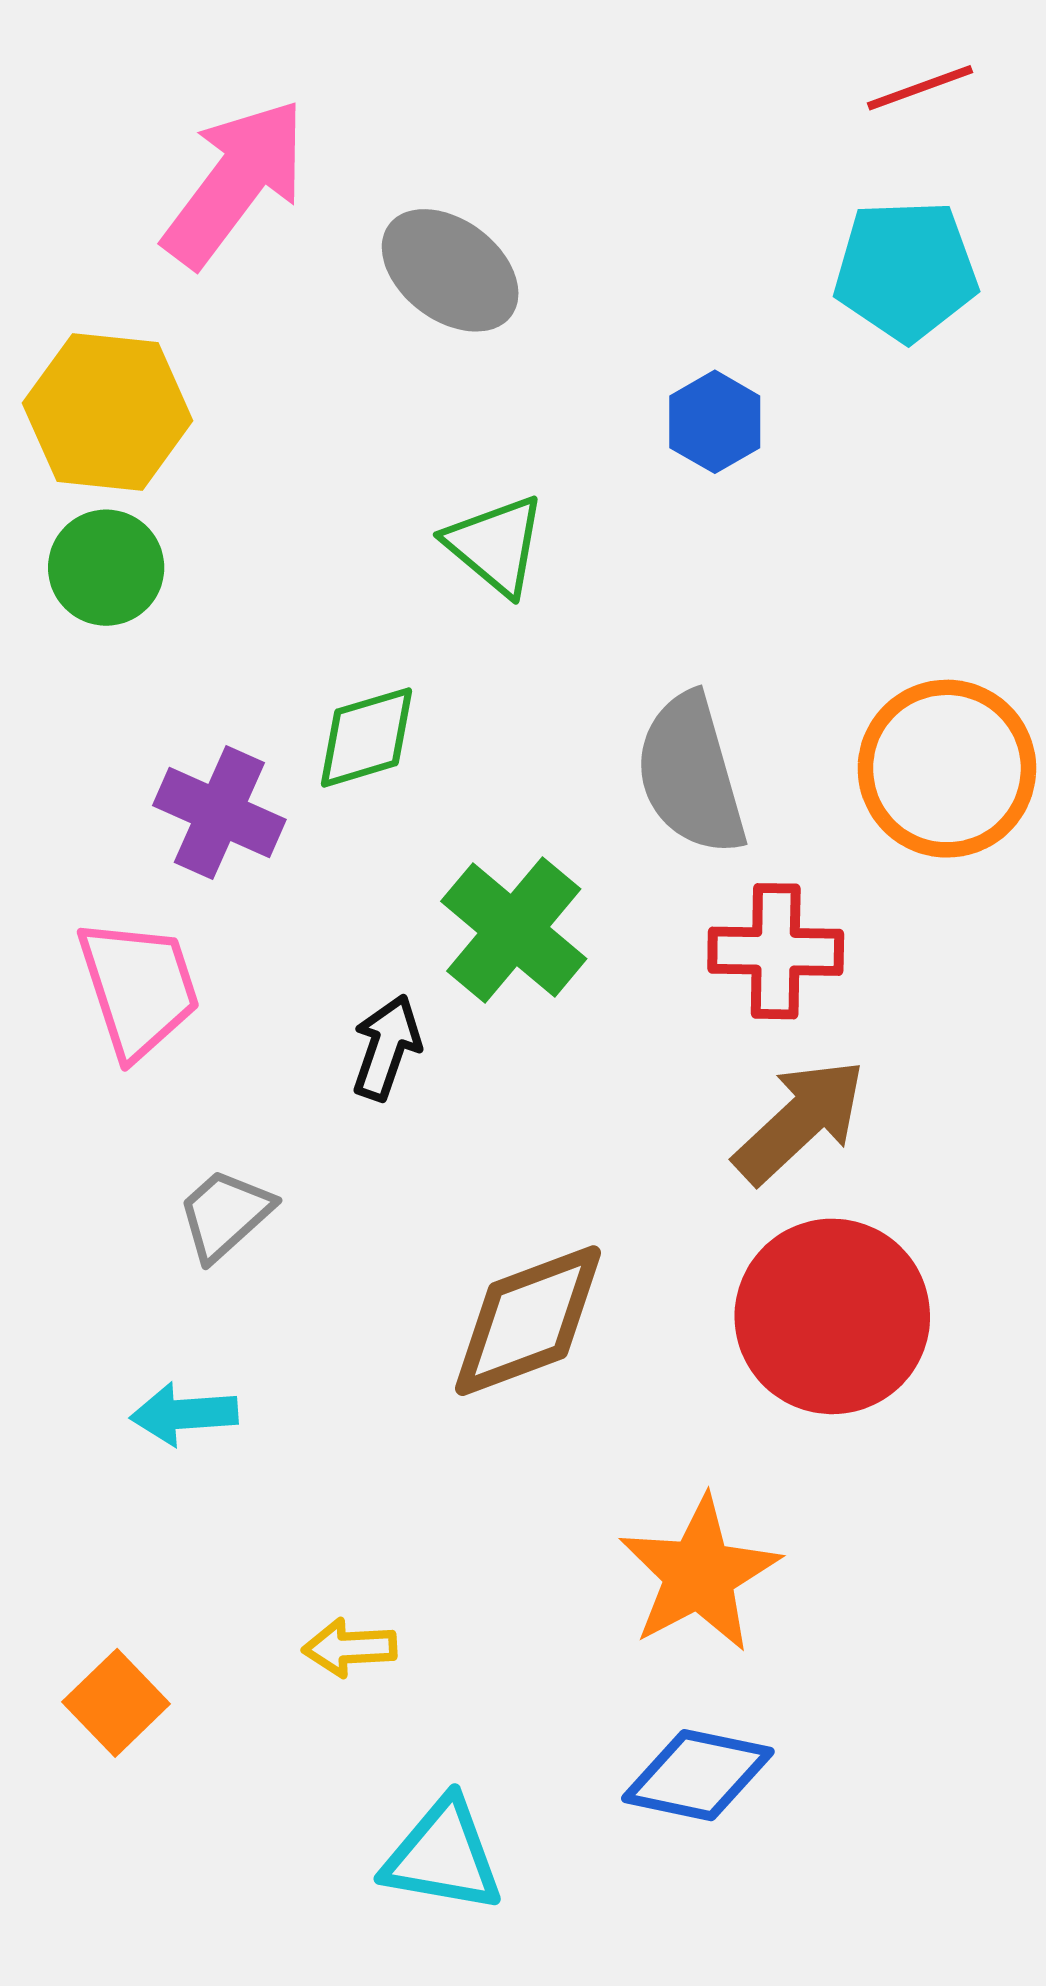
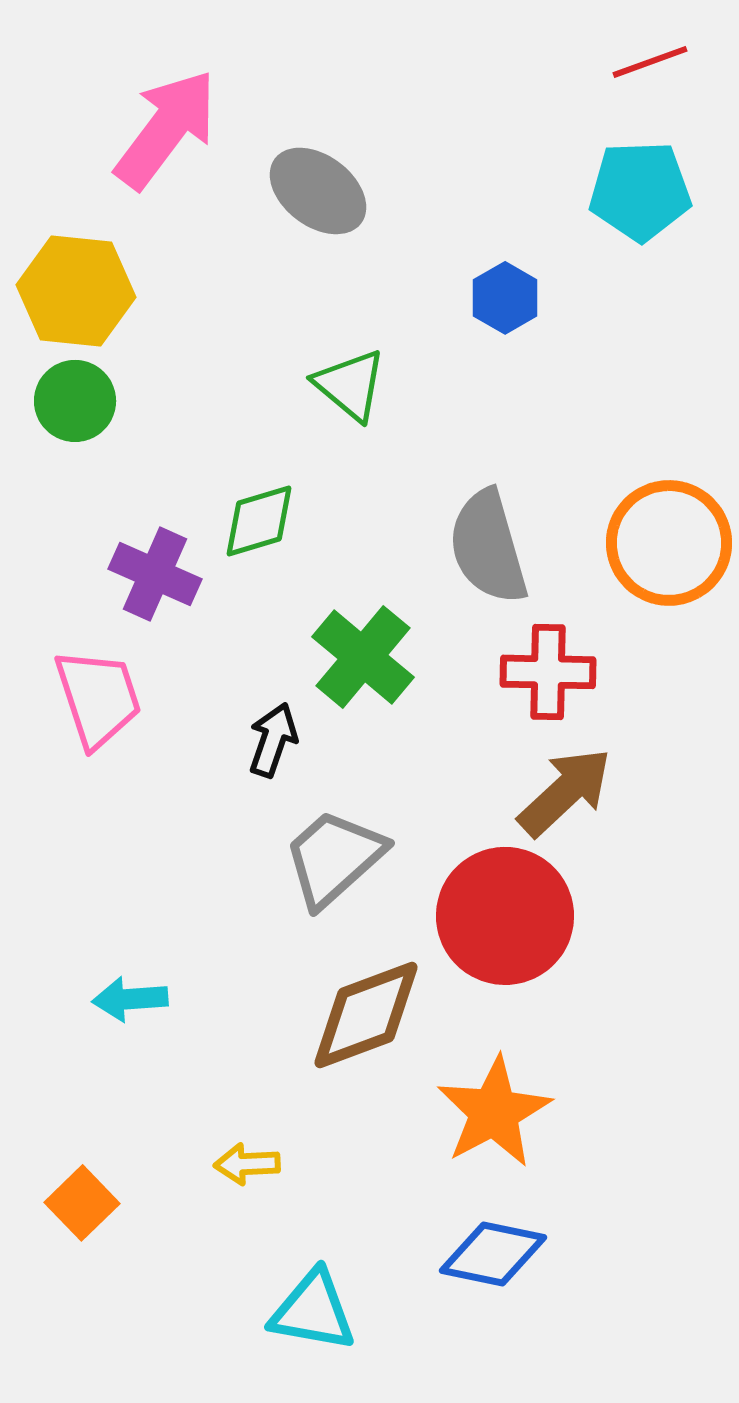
gray trapezoid: (225, 1214) -> (334, 858), moved, size x1.5
red circle: (832, 1316) -> (505, 916), moved
brown diamond: (528, 1321) -> (366, 1015), moved

